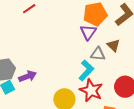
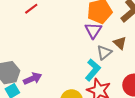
gray triangle: (98, 54) -> (104, 52), turned -42

